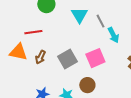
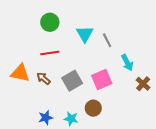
red line: (33, 32) -> (50, 53), moved
cyan arrow: (113, 35) -> (127, 63), moved
brown arrow: (40, 57) -> (43, 78), turned 104

